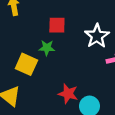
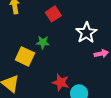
red square: (57, 25) -> (53, 14), moved, turned -35

